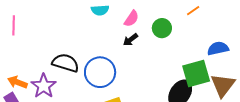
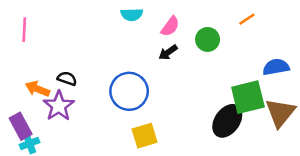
black semicircle: (66, 63) -> (67, 79), moved, size x0.6
orange arrow: (17, 82) -> (37, 89), moved

